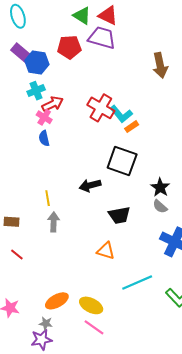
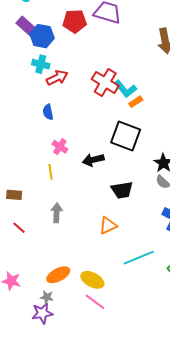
cyan cross: (36, 91) -> (41, 64), turned 36
pink cross: (44, 117) -> (60, 147), moved
gray arrow: (54, 222) -> (57, 213), moved
orange triangle: (106, 251) -> (108, 225), turned -42

